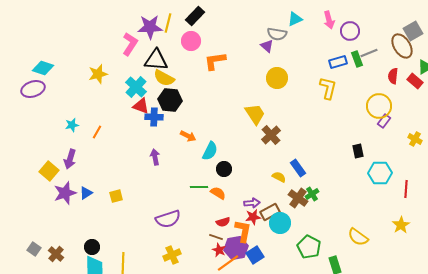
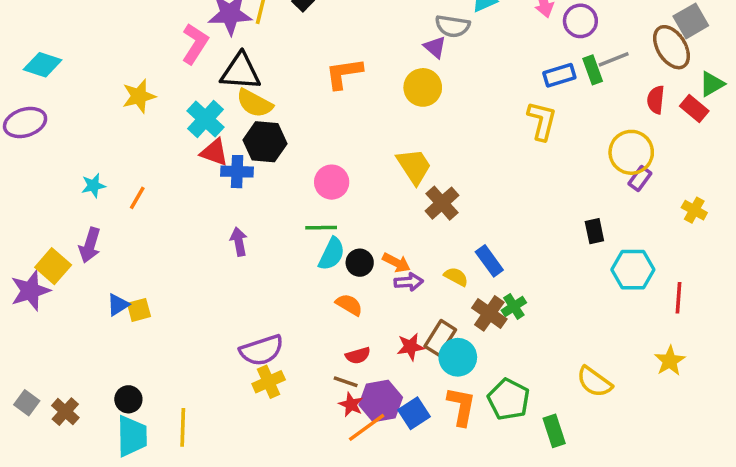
pink circle: (191, 41) -> (332, 182), moved
cyan diamond: (43, 68) -> (43, 65), moved
yellow circle: (277, 78) -> (423, 87), moved
orange arrow: (188, 136) -> (396, 263), moved
cyan semicircle: (210, 151) -> (332, 254), moved
green line: (199, 187) -> (321, 228), moved
purple star: (65, 193) -> (30, 291), moved
yellow square: (116, 196) -> (139, 310), moved
purple arrow: (252, 203) -> (409, 282), moved
brown rectangle: (270, 212) -> (440, 338), turned -30
orange L-shape: (243, 231) -> (461, 406), moved
yellow cross: (172, 255) -> (269, 382), moved

